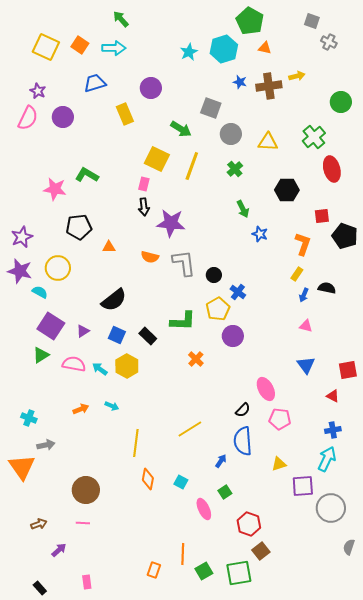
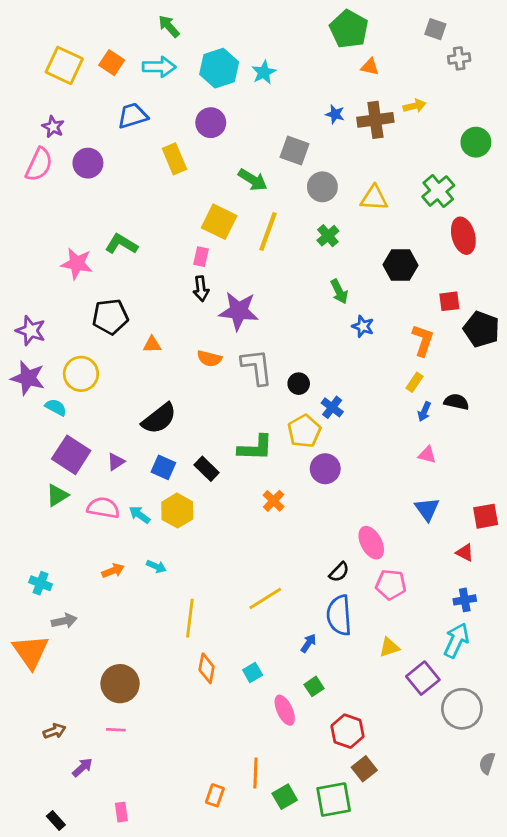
gray cross: (329, 42) -> (459, 58), turned -35
cyan hexagon: (224, 49) -> (219, 68), moved
purple star: (22, 237) -> (31, 331), turned -30
cyan square: (181, 482) -> (253, 672), turned 32
purple square: (303, 486) -> (423, 678), turned -35

